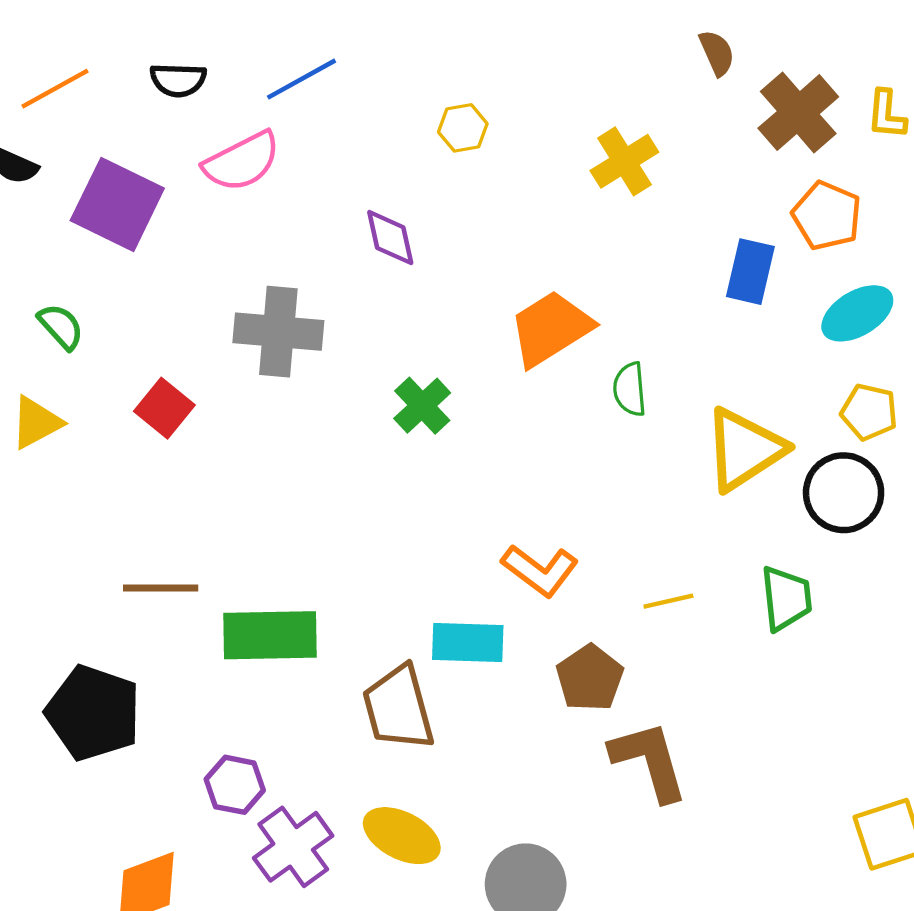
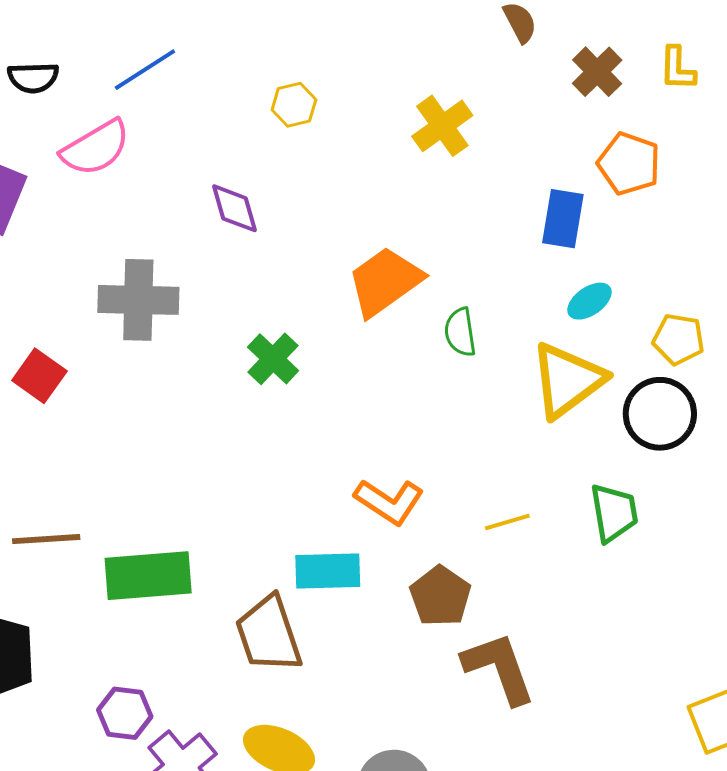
brown cross: (798, 113) -> (597, 72), size x0.7
cyan ellipse: (857, 313) -> (589, 301), moved, size x0.7

